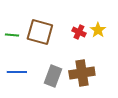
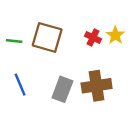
blue line: (17, 72) -> (20, 85), turned 66

